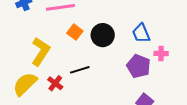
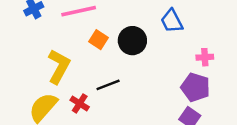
blue trapezoid: (141, 33) -> (172, 21), moved
purple pentagon: (139, 66) -> (195, 87), moved

